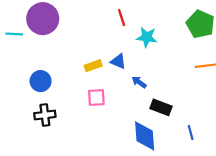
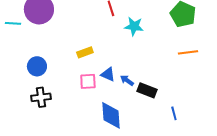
blue triangle: (118, 61) -> (108, 74), moved
blue arrow: (139, 82) -> (127, 80), moved
blue diamond: (145, 136) -> (111, 115), moved

